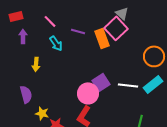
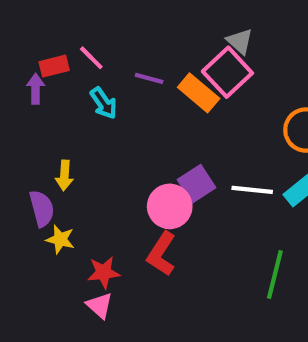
red rectangle: (16, 16) -> (54, 66), moved
orange rectangle: (102, 38) -> (199, 93), turned -30
yellow arrow: (36, 64) -> (64, 175), moved
yellow star: (42, 113) -> (60, 239), moved

